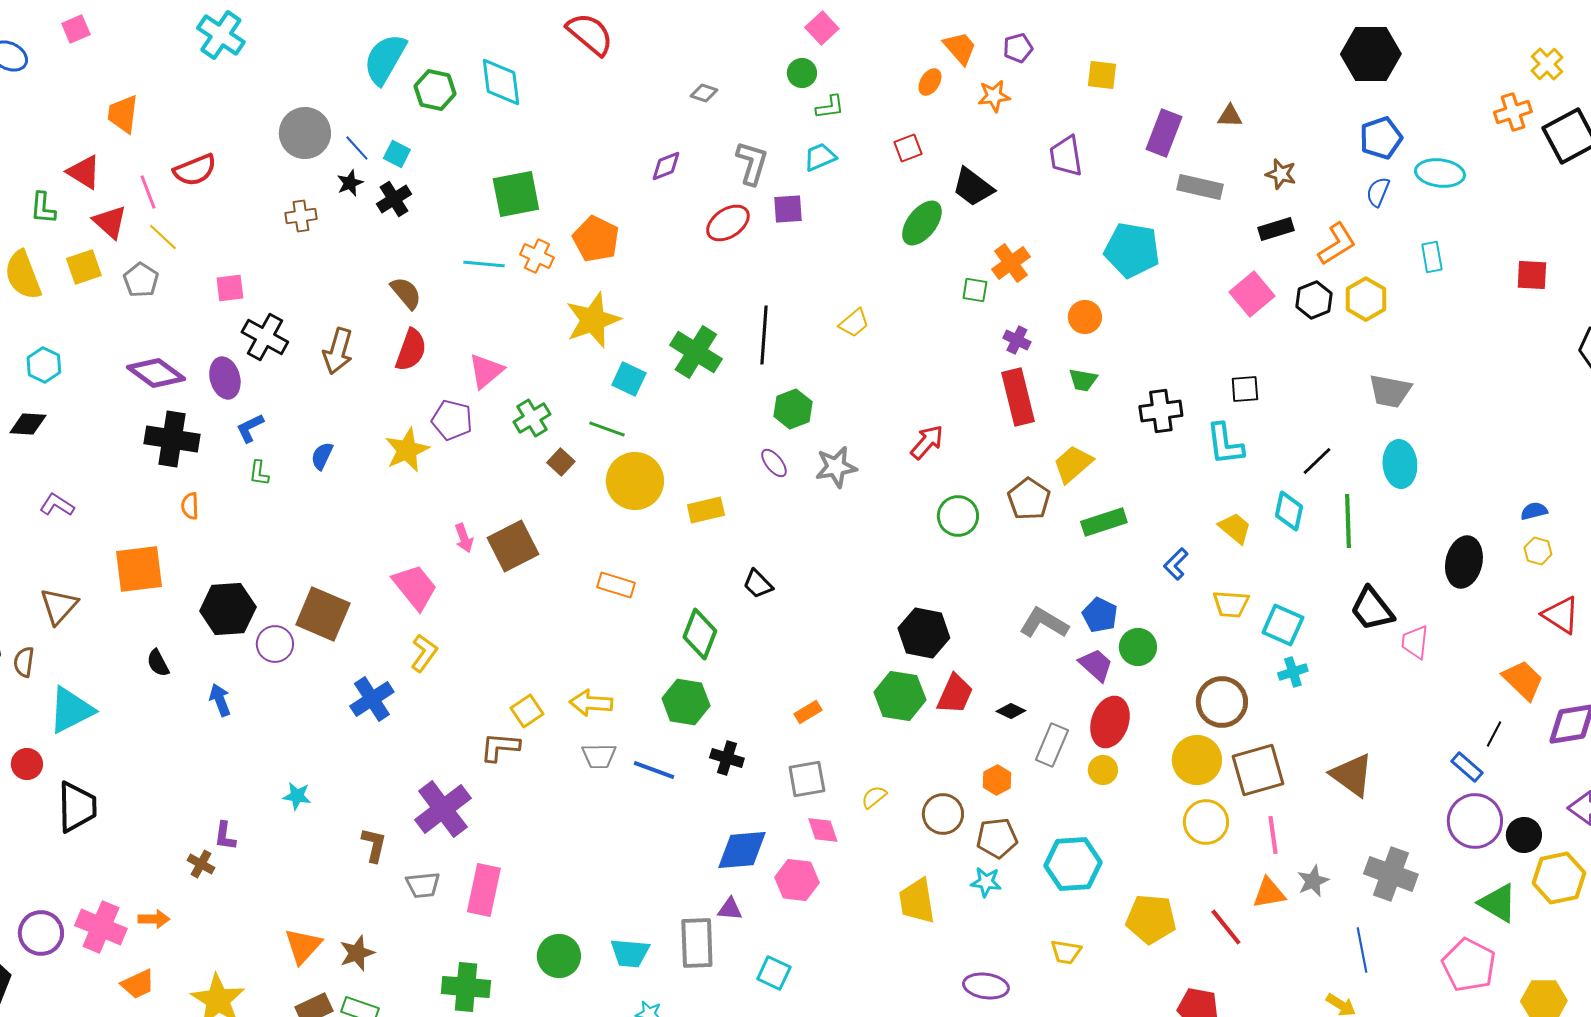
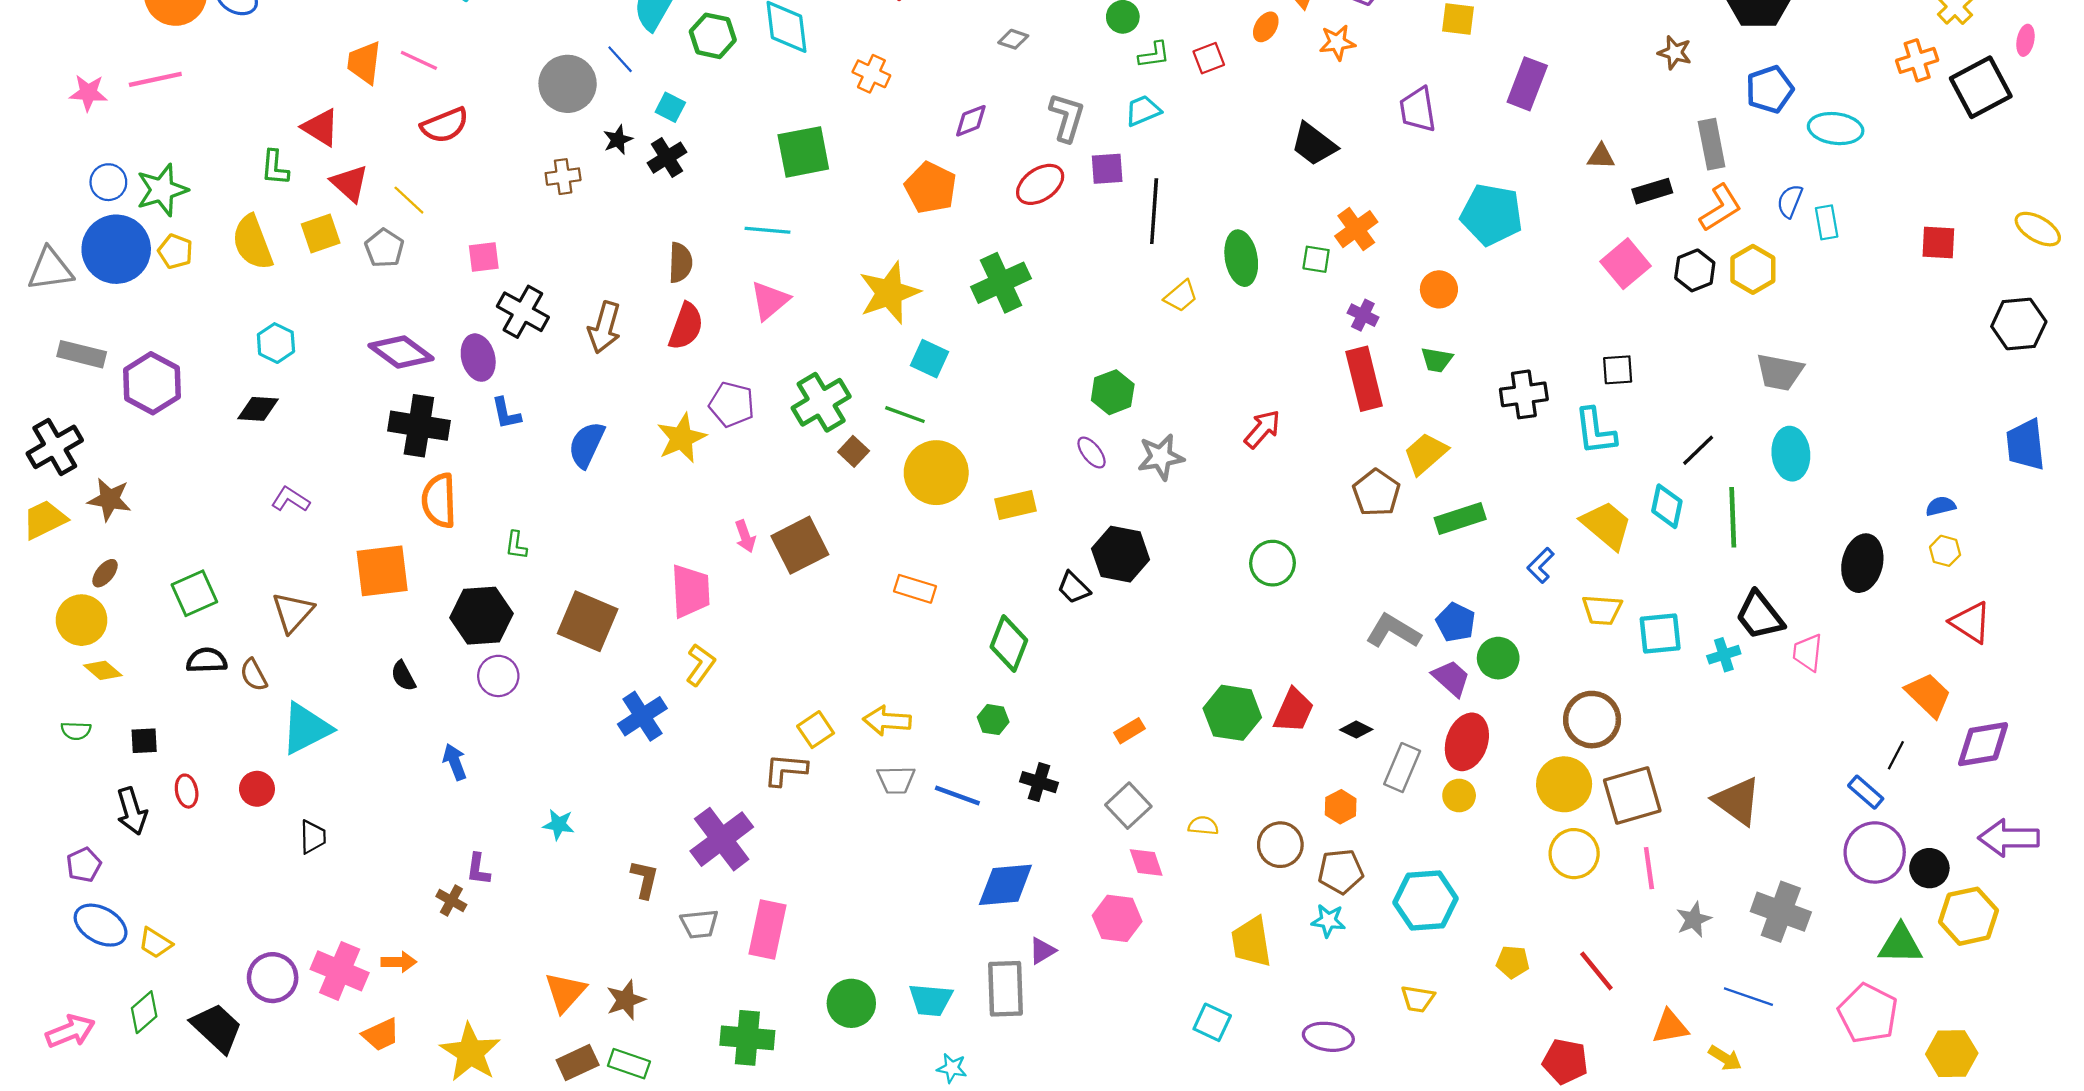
brown triangle: (1230, 116) -> (1601, 156), moved
blue line: (357, 148) -> (620, 59), moved
red square: (908, 148) -> (1209, 58), moved
brown star: (1281, 174) -> (1675, 53), moved
gray rectangle: (1200, 187) -> (1712, 144), moved, turned 66
pink line: (148, 192) -> (419, 60), moved, turned -44
blue semicircle: (1378, 192) -> (1790, 201), moved
green ellipse: (922, 223) -> (1241, 258), moved, turned -48
orange pentagon: (596, 239) -> (931, 188), moved
orange cross: (537, 256) -> (871, 74), moved
brown semicircle: (406, 293) -> (680, 263), turned 42
black line: (764, 335) -> (1154, 211), moved
green cross: (696, 352) -> (1001, 283), moved, turned 33
pink triangle: (486, 371) -> (770, 301), moved
green cross: (532, 418) -> (821, 402), size x1.4
blue L-shape: (250, 428) -> (506, 413), turned -76
blue semicircle: (322, 456) -> (587, 445), size x1.5
green L-shape: (259, 473) -> (516, 545), moved
orange semicircle: (190, 506) -> (439, 501), size x1.8
green circle: (958, 516) -> (1272, 563), moved
yellow trapezoid: (1235, 528) -> (1607, 525), size x1.4
pink trapezoid: (415, 587) -> (690, 591), turned 36
cyan square: (1283, 625) -> (1660, 634), turned -30
black hexagon: (924, 633) -> (1121, 554), moved
purple circle: (275, 644) -> (498, 676), moved
brown semicircle: (24, 662) -> (254, 675), turned -36
cyan cross: (1293, 672) -> (1724, 655), moved
blue arrow: (220, 700) -> (455, 762), moved
green hexagon: (686, 702) -> (993, 720), size x0.6
gray square: (807, 779) -> (1128, 806), turned -33
yellow semicircle: (874, 797) -> (1203, 826), turned 44
black trapezoid: (77, 807) -> (313, 837), size x0.6
blue diamond: (742, 850) -> (1005, 885), moved
orange triangle: (1269, 893) -> (1670, 1027), moved
green triangle: (1498, 903) -> (1900, 944), turned -30
purple triangle: (730, 909) -> (1042, 951), turned -36
yellow pentagon: (1151, 919) -> (1513, 962), size x0.6
blue line: (1362, 950) -> (1748, 997), turned -60
cyan square: (774, 973) -> (1212, 1022), moved

